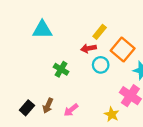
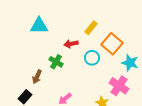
red arrow: (89, 48) -> (71, 44), moved
brown arrow: (48, 106) -> (37, 77), moved

